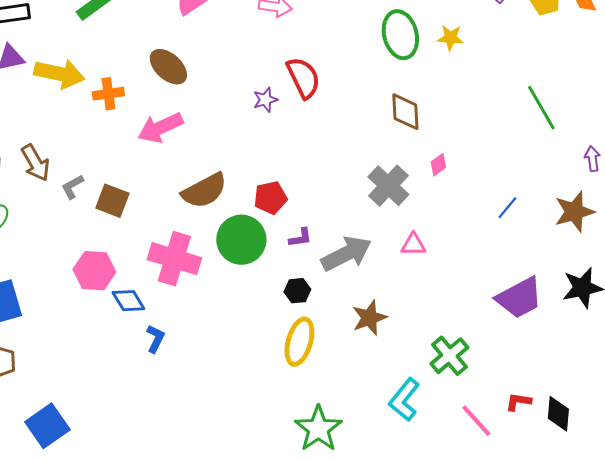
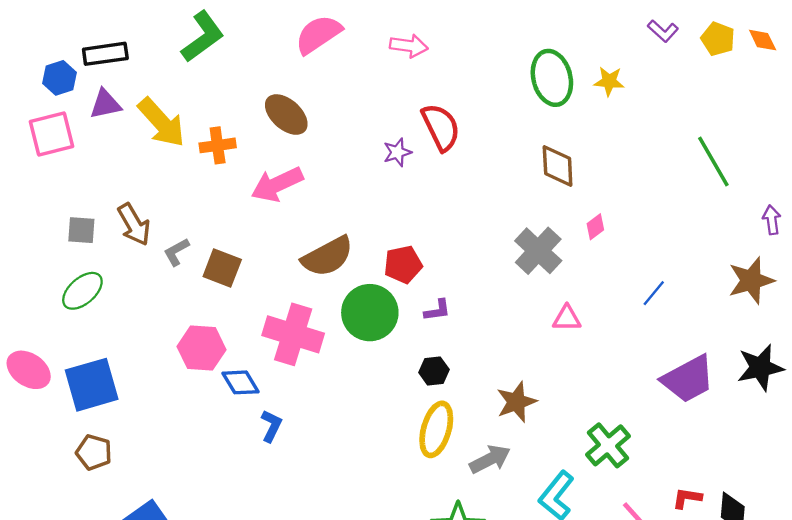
yellow arrow: (59, 74) -> (161, 123), turned 36
blue line: (507, 208) -> (654, 293), moved
gray arrow: (346, 254) -> (490, 459), moved, size x0.7

